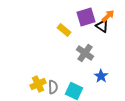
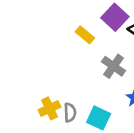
purple square: (86, 17) -> (115, 17), turned -30

